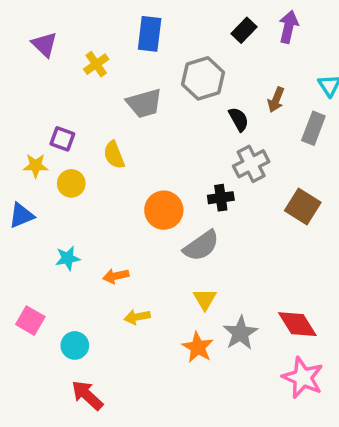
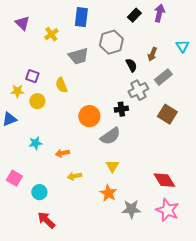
gray rectangle: (313, 128) -> (163, 77), moved, turned 30
gray star: (240, 333) -> (131, 209), moved, turned 30

